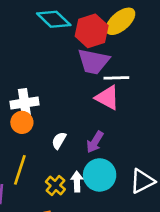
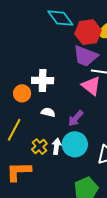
white cross: (25, 103) -> (43, 81), moved
white semicircle: (59, 140) -> (48, 112), turned 64

